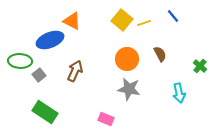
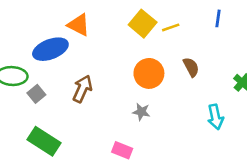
blue line: (173, 16) -> (218, 18), moved, turned 48
gray star: (129, 89) -> (141, 112), moved, size x0.6

